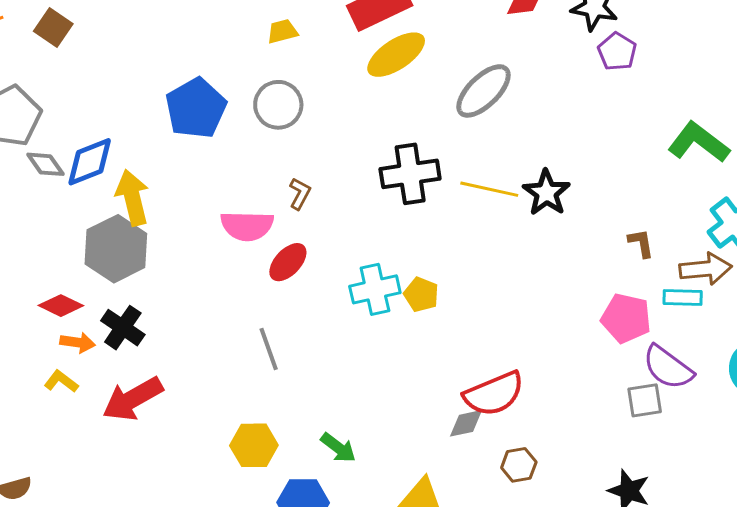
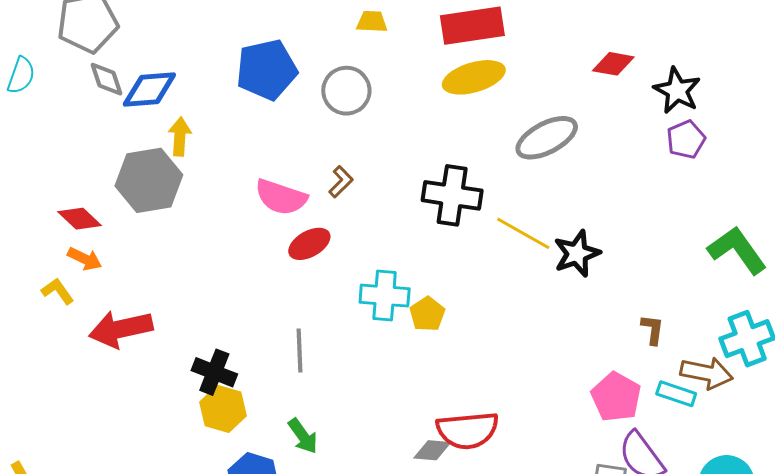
yellow arrow: (133, 198) -> (180, 137), size x0.7
black cross: (123, 328) -> (214, 372), moved, turned -30
gray line: (269, 349) -> (299, 351), moved

